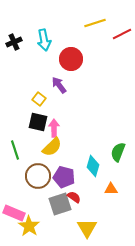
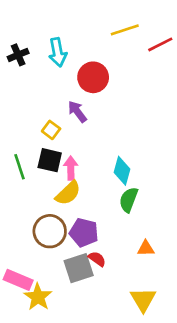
green line: (15, 150) -> (19, 167), moved
green semicircle: (118, 152) -> (129, 200), moved
cyan diamond: (93, 166) -> (122, 171), moved
yellow triangle: (87, 228) -> (143, 300), moved

